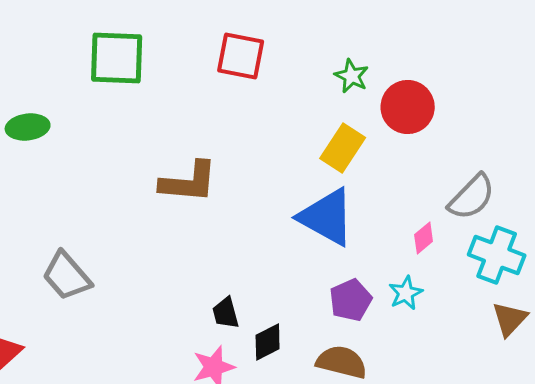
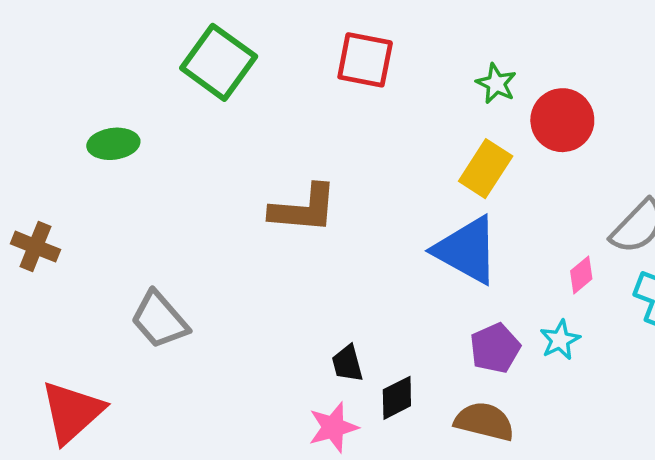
green square: (117, 58) -> (219, 62), turned 34

